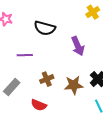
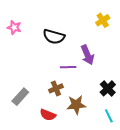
purple line: (25, 55) -> (68, 67), moved
brown star: (74, 85) -> (76, 105), moved

